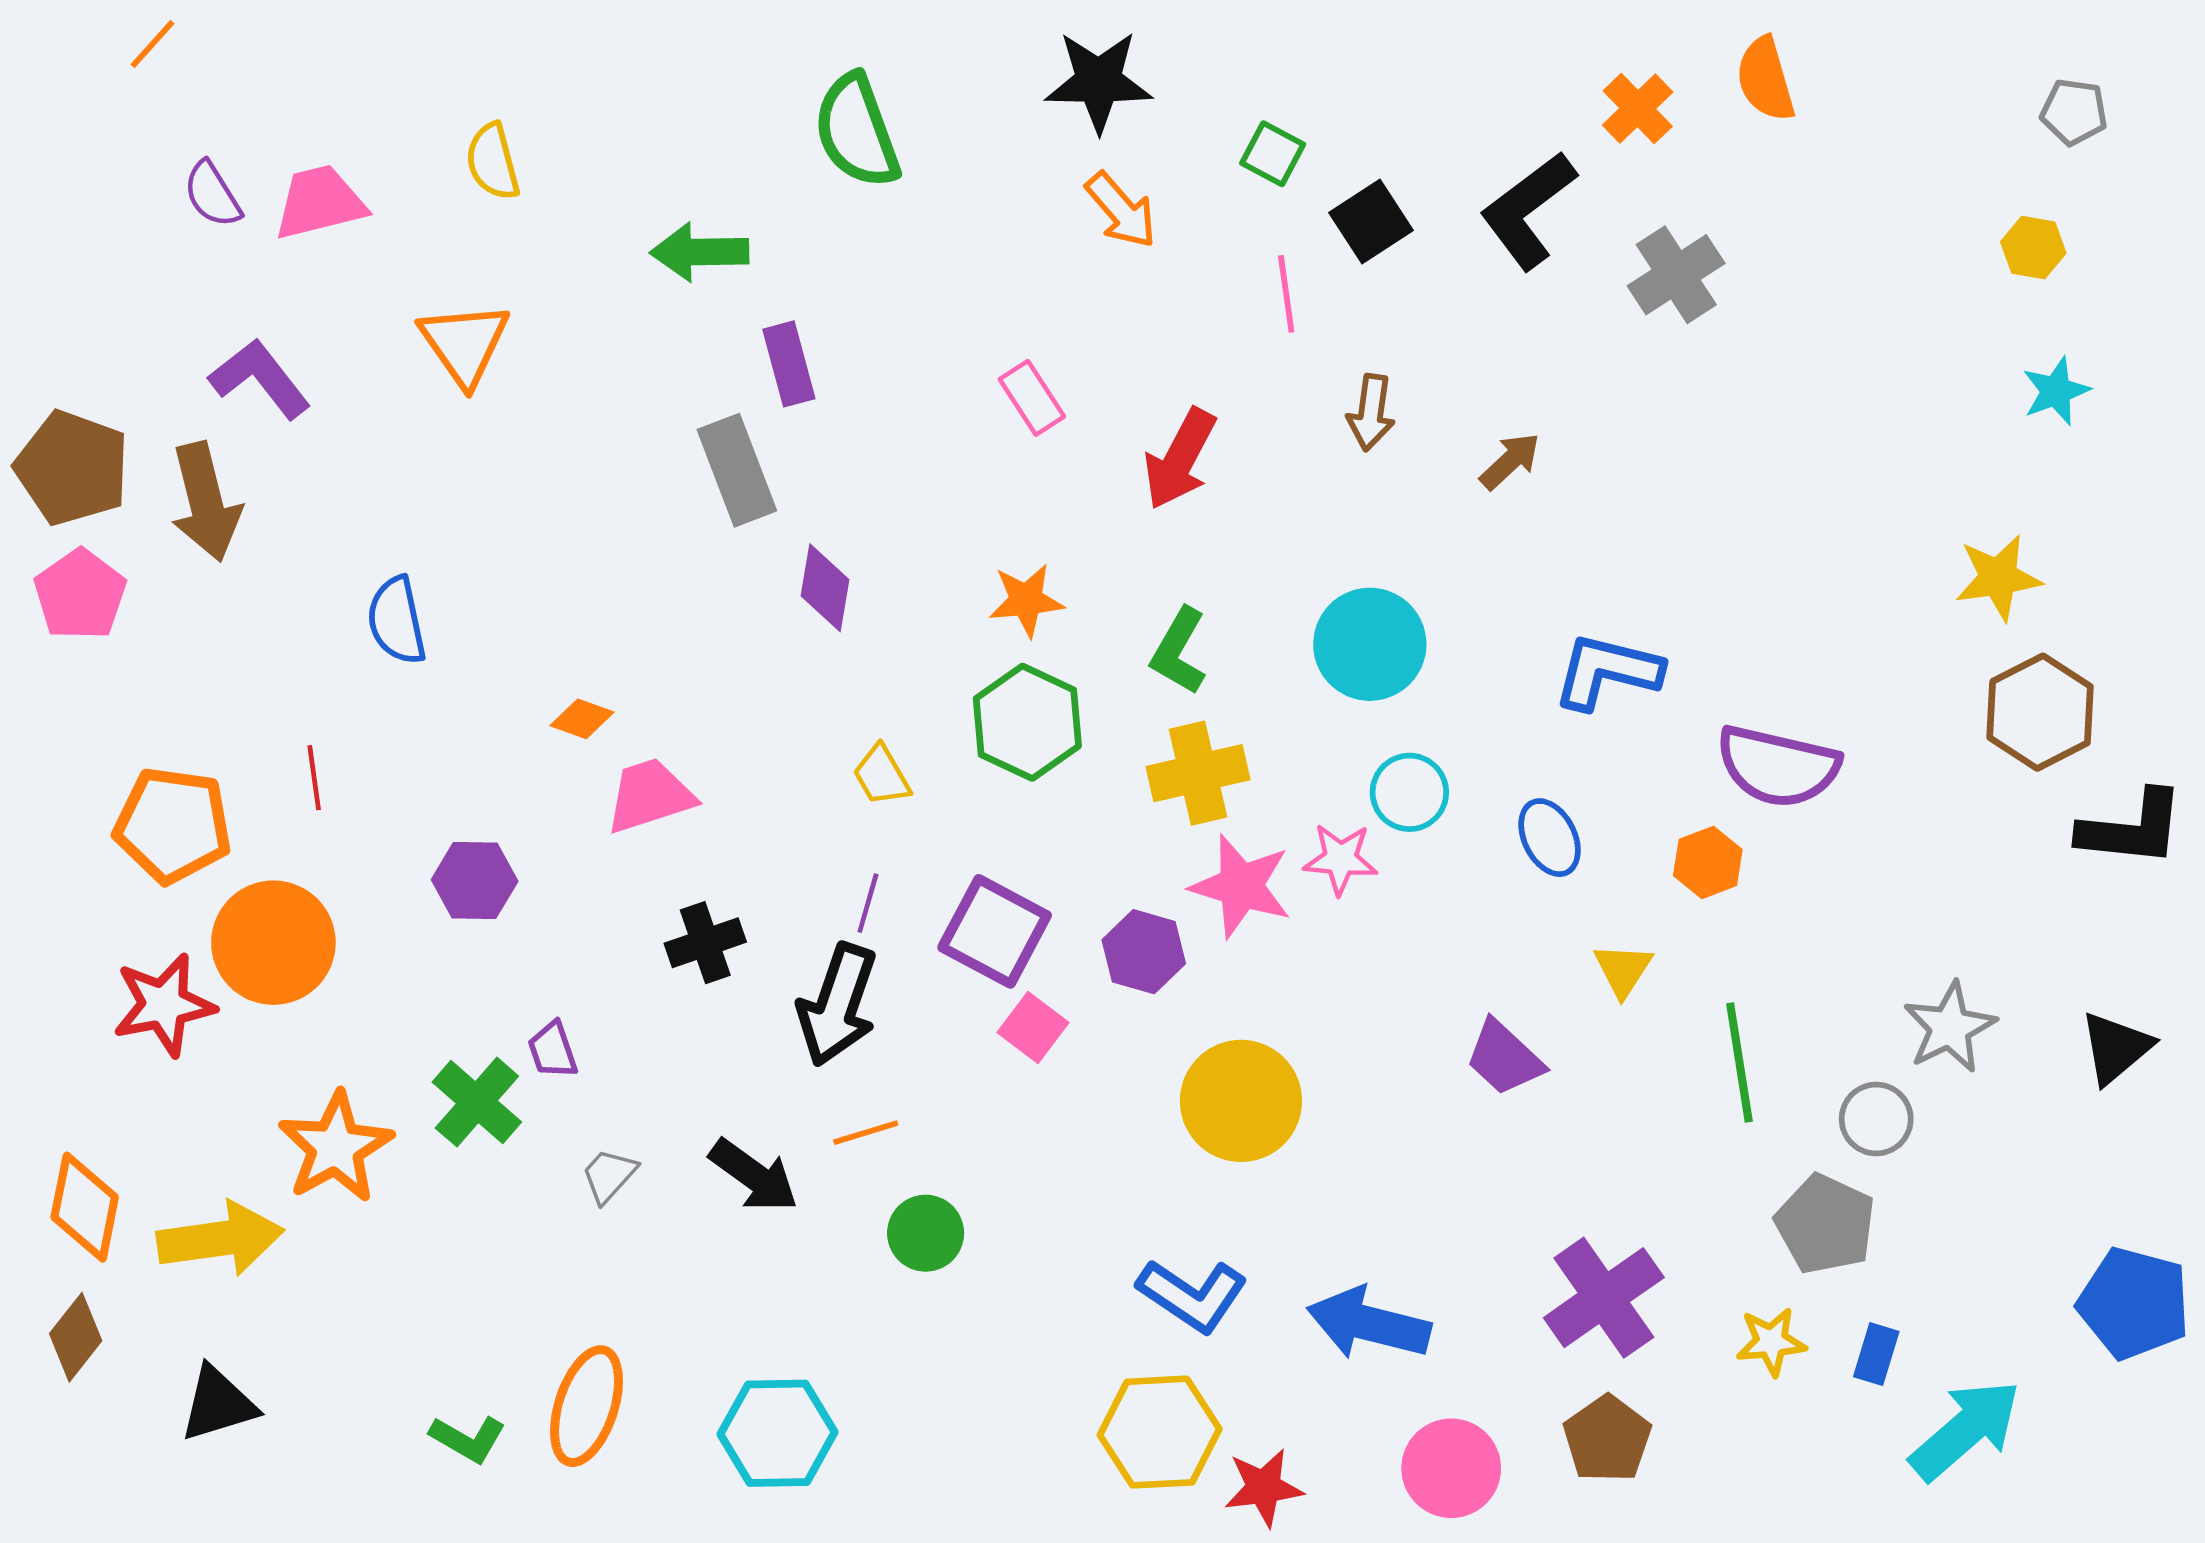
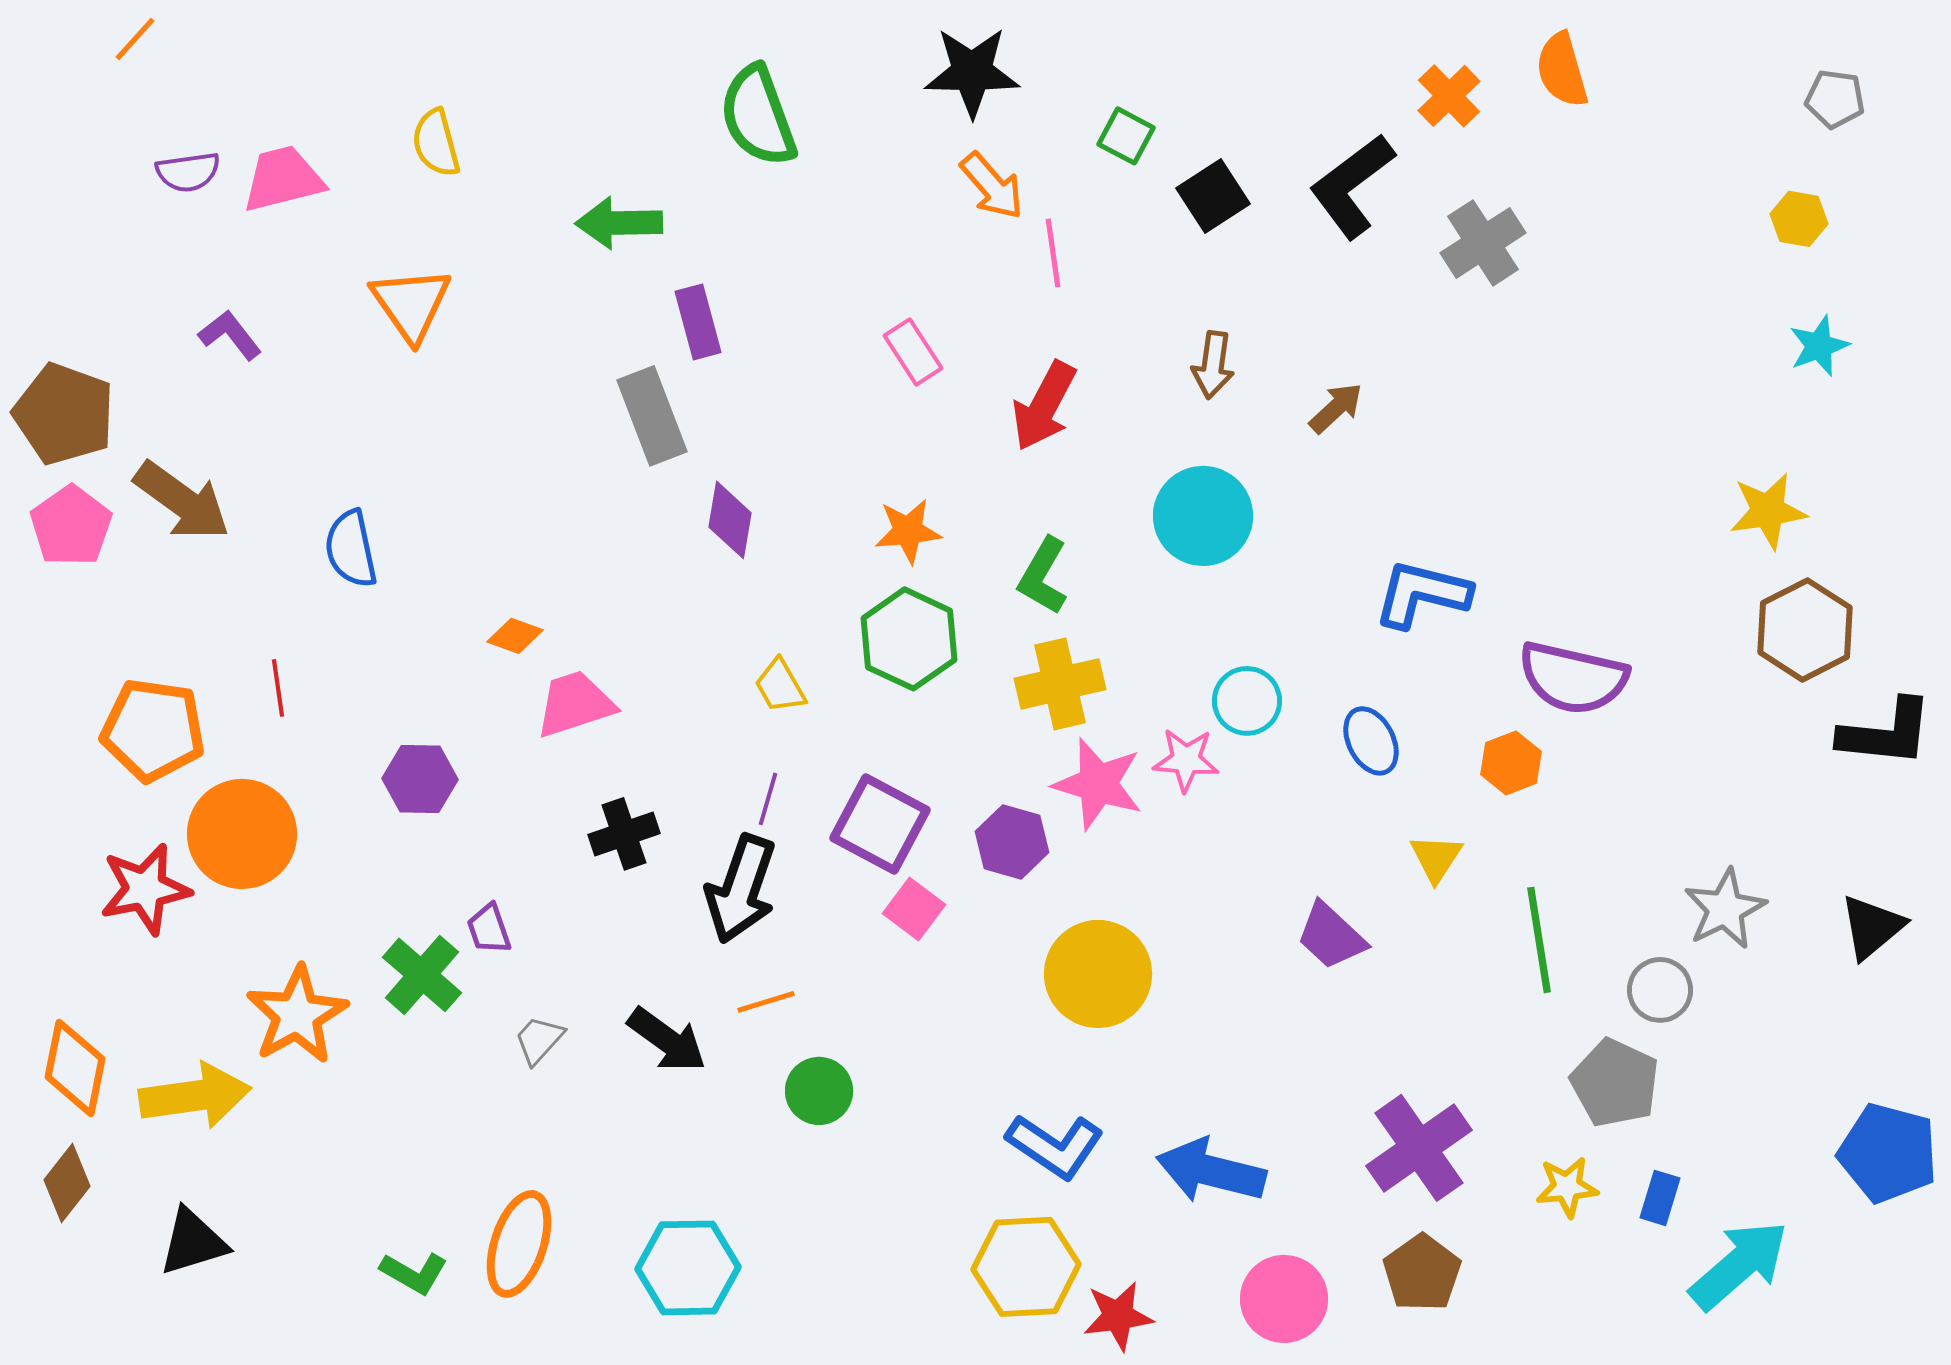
purple semicircle: (212, 194) -> (188, 172), turned -66
pink line: (1286, 294) -> (1053, 253), moved
purple L-shape: (260, 379) -> (230, 335), size x0.7
brown arrow: (206, 502) -> (182, 501), moved, turned -40
cyan circle: (1370, 644) -> (1203, 516), moved

